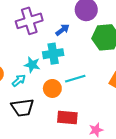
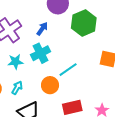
cyan star: (32, 65) -> (15, 62), moved

